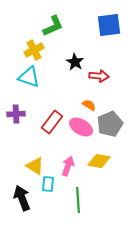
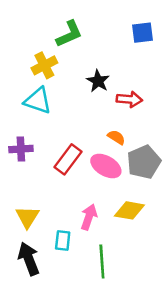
blue square: (109, 25) -> (142, 33), size x0.7
yellow triangle: (35, 166) -> (27, 217), moved, turned 30

